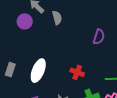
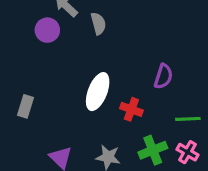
purple semicircle: (99, 37) -> (163, 76), moved
white ellipse: (38, 71) -> (98, 92), moved

